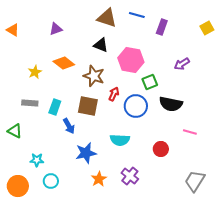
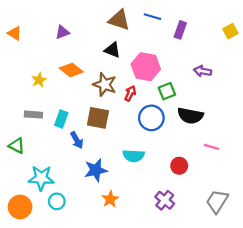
purple arrow: (182, 64) -> (203, 71), turned 42
red arrow: (114, 94) -> (130, 93), moved
cyan star: (37, 160) -> (41, 178), size x1.6
purple cross: (130, 176) -> (165, 200), moved

